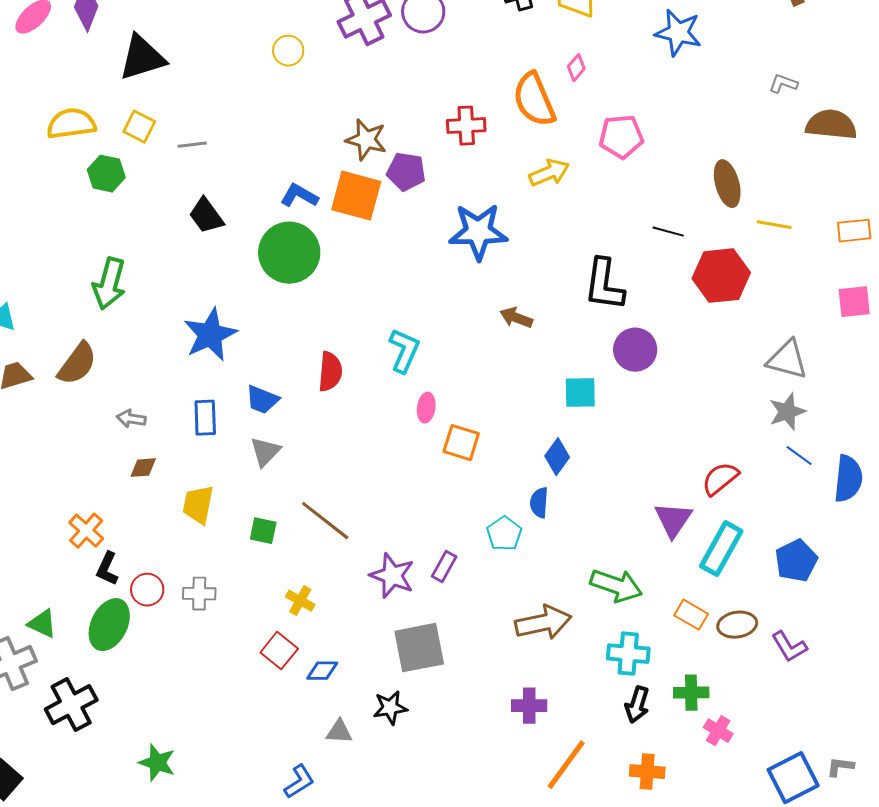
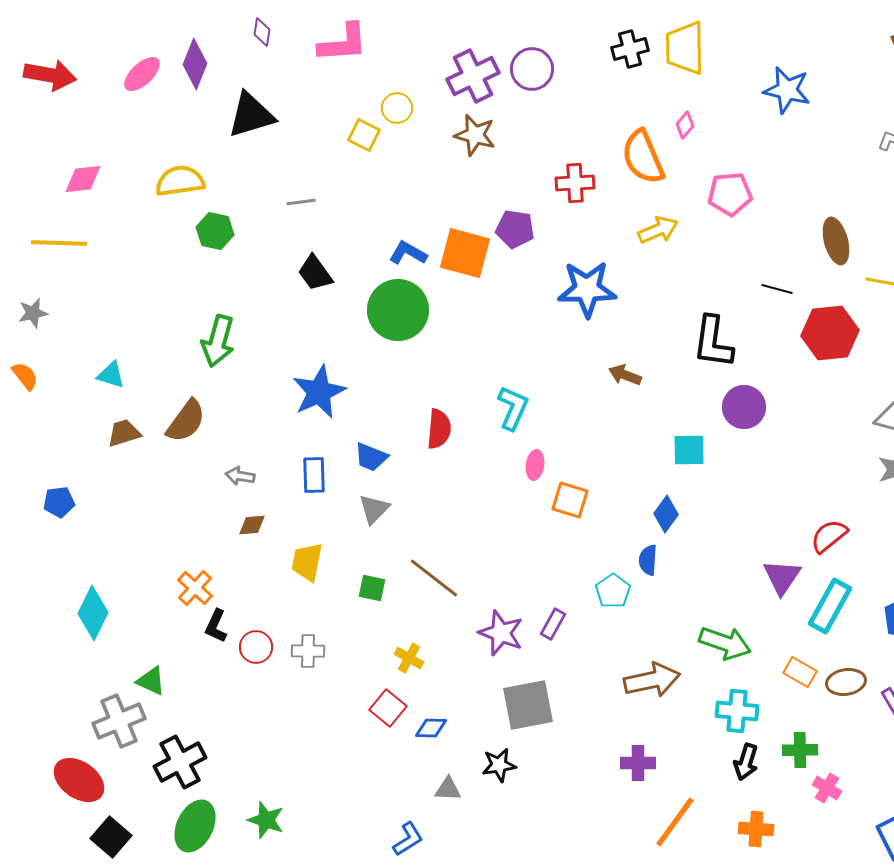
yellow square: (139, 127) -> (364, 135), moved
brown star: (366, 140) -> (475, 135), moved
green ellipse: (109, 625) -> (195, 826), moved

